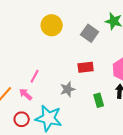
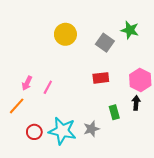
gray star: (68, 89) -> (91, 129), moved
pink arrow: (26, 94) -> (27, 83), moved, turned -104

